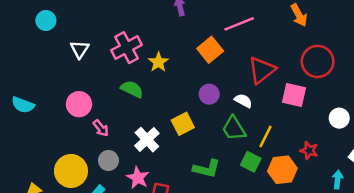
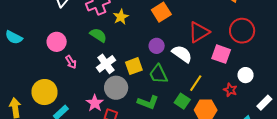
white semicircle: (243, 101) -> (182, 54), size x1.5
white circle: (339, 118) -> (246, 75), moved
green trapezoid: (234, 128) -> (158, 74), moved
white cross: (147, 140) -> (106, 64), moved
red star: (309, 151) -> (230, 90), moved
gray circle: (108, 160) -> (116, 88), moved, size x1.5

